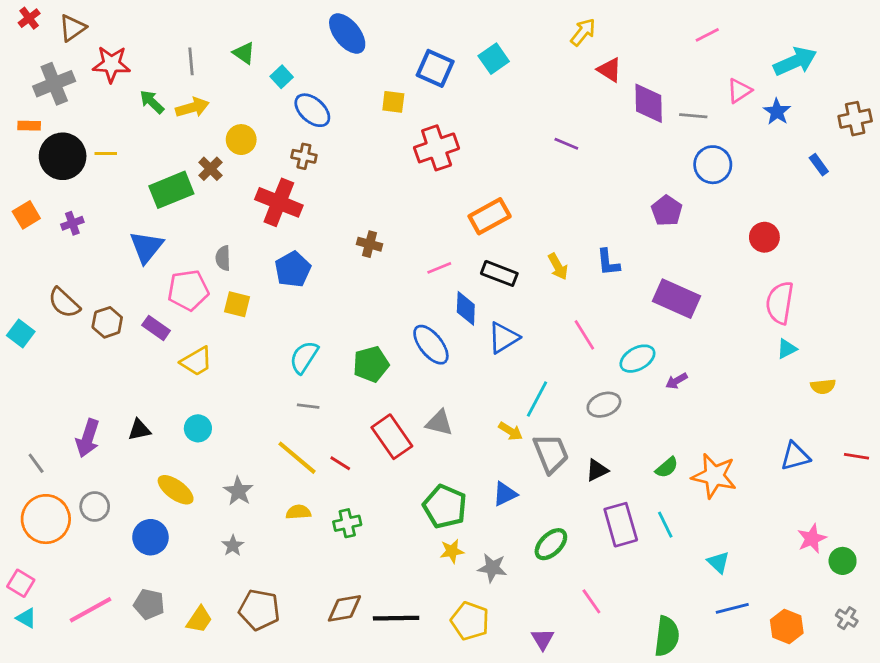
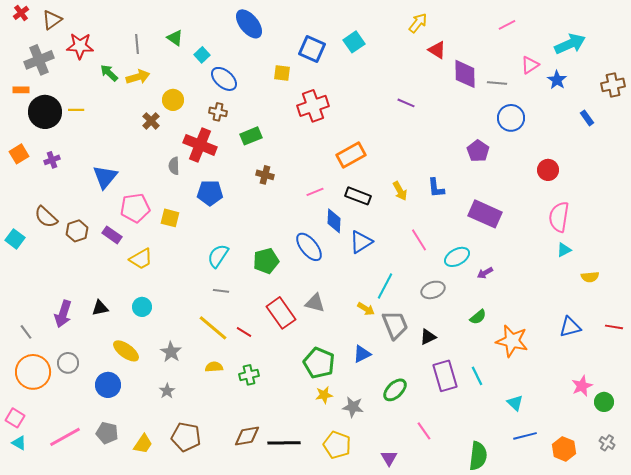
green rectangle: (171, 190) -> (251, 136), moved, size x0.7
gray semicircle: (223, 258) -> (174, 166), moved
blue pentagon: (293, 269) -> (210, 193), turned 30
green semicircle: (667, 467) -> (478, 317), moved

